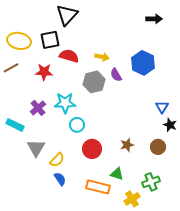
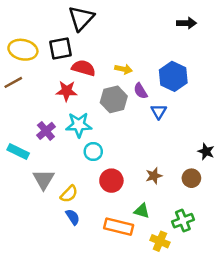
red star: (44, 72) -> (67, 91), moved
blue triangle: (162, 107) -> (159, 112), moved
yellow cross: (132, 199) -> (160, 241), turned -35

